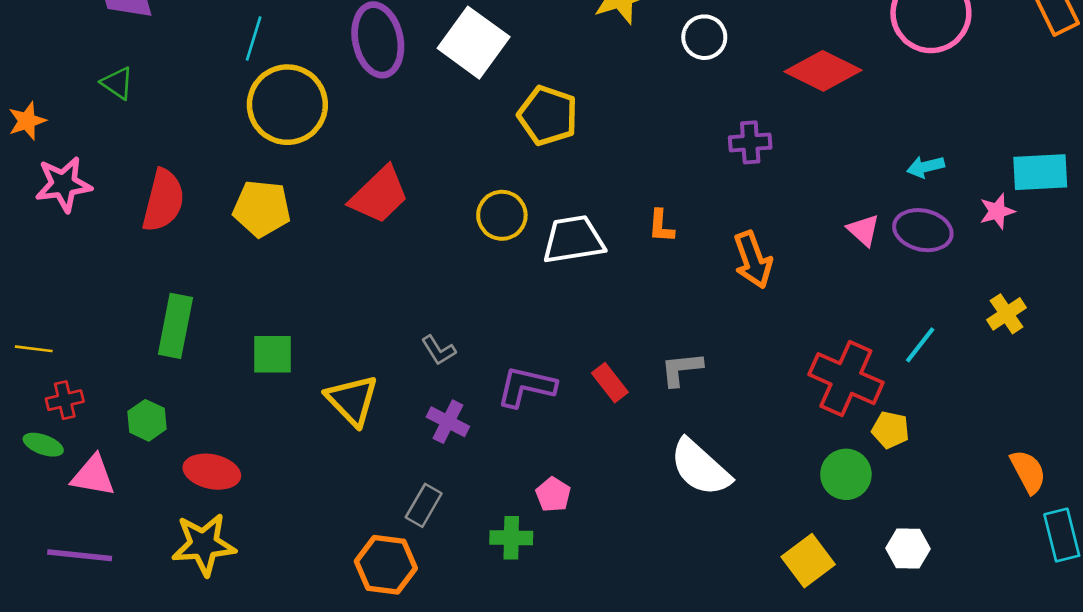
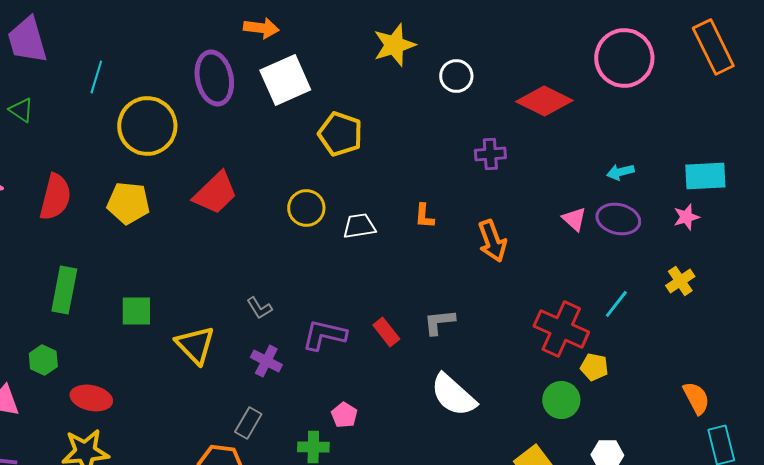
cyan line: (254, 39) -> (96, 77), moved
white square: (474, 43) -> (285, 80), turned 30
pink star: (997, 211) -> (686, 217), moved
white trapezoid: (573, 240) -> (359, 226), size x0.7

